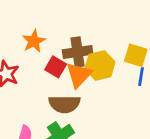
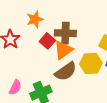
yellow hexagon: (100, 65) -> (91, 64), moved
brown semicircle: (64, 104) -> (66, 71), moved, turned -45

